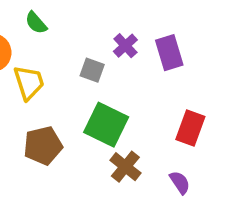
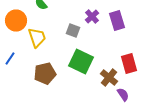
red rectangle: (190, 128) -> (129, 64), turned -36
brown cross: (125, 167) -> (109, 78), moved

